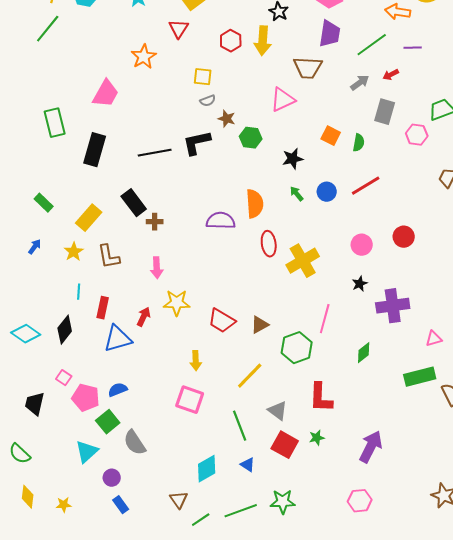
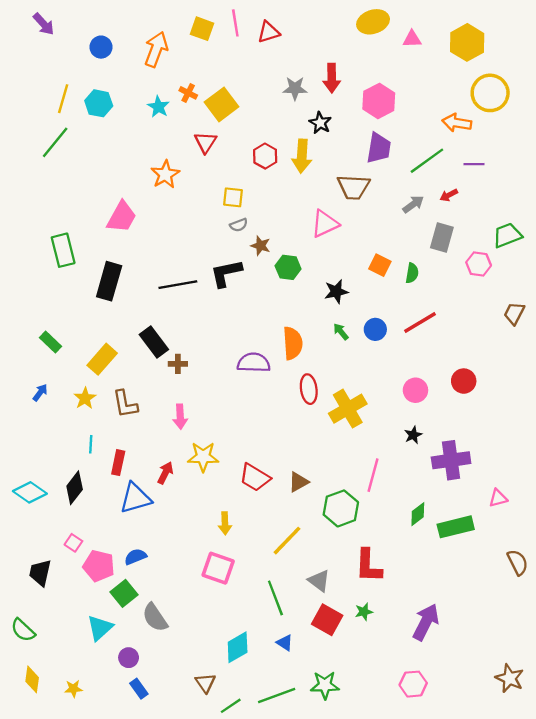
green rectangle: (420, 377) -> (456, 527), moved

